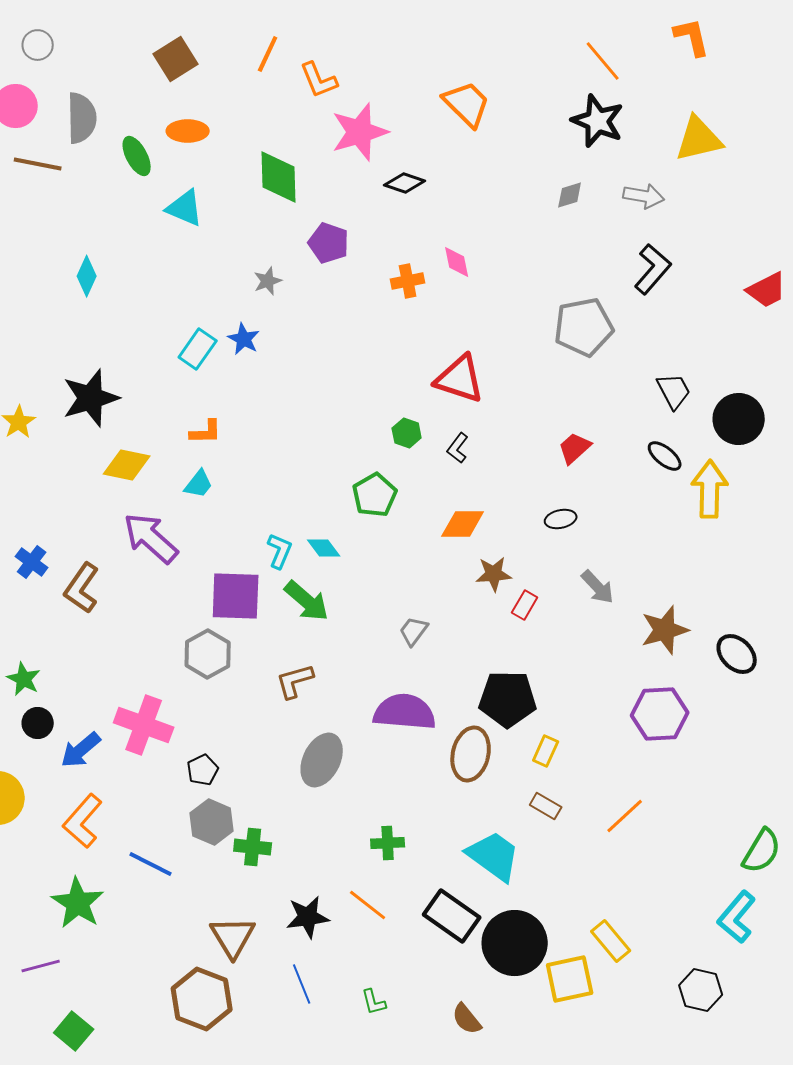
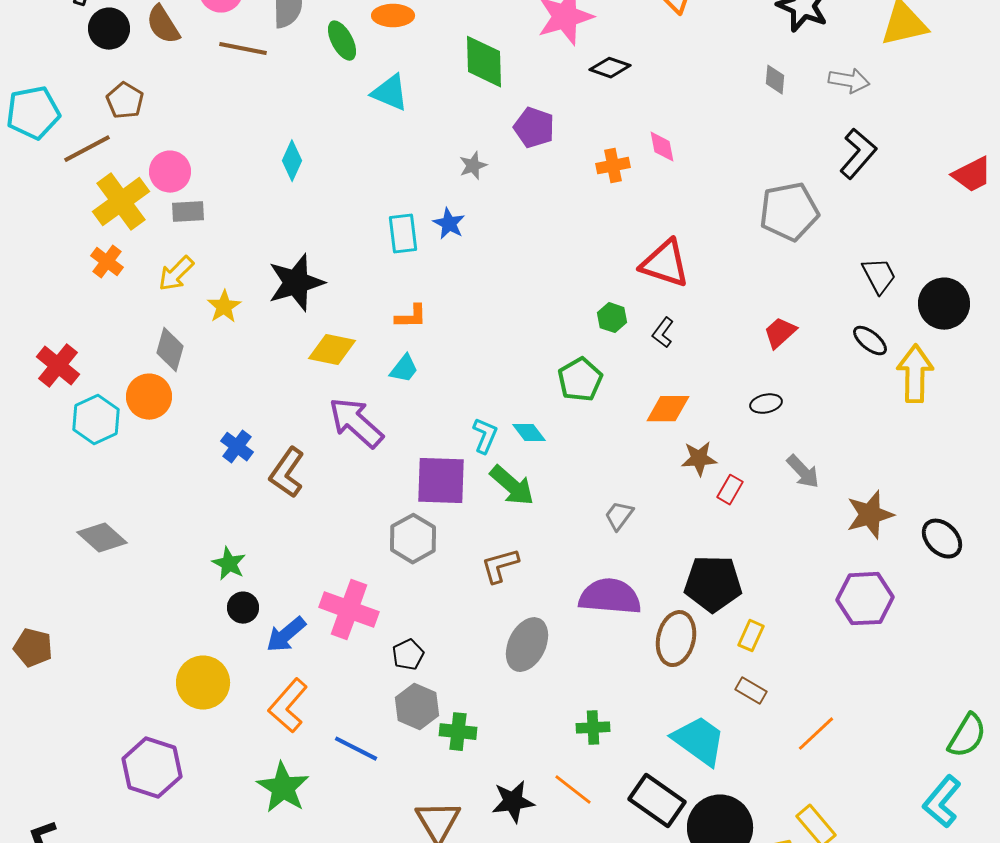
gray diamond: (570, 195) -> (775, 80), turned -68
cyan rectangle: (198, 349) -> (403, 234), turned -42
orange line: (625, 816) -> (816, 734), moved

